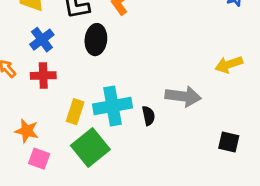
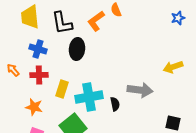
blue cross: (42, 40) -> (38, 49), turned -36
yellow rectangle: (75, 112) -> (62, 89), moved
orange star: (27, 131) -> (34, 107), moved

